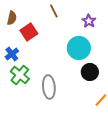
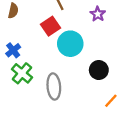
red square: (29, 32) -> (51, 26), moved
cyan circle: (79, 48) -> (70, 44), moved

